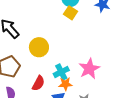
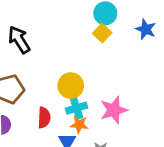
yellow circle: (39, 47) -> (71, 86), moved
red semicircle: (38, 83) -> (44, 118), turned -35

